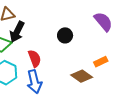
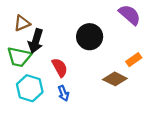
black circle: (65, 35) -> (90, 37), size x1.5
blue arrow: (34, 82) -> (63, 93), size x0.6

